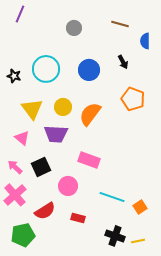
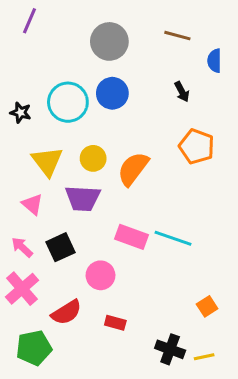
gray circle: (74, 28) -> (109, 41), size x1.6
blue circle: (89, 70) -> (112, 93), moved
cyan line: (112, 197) -> (173, 238), moved

